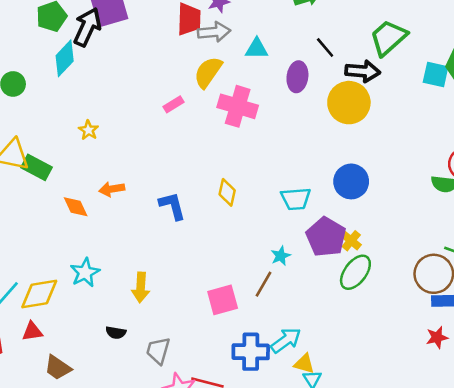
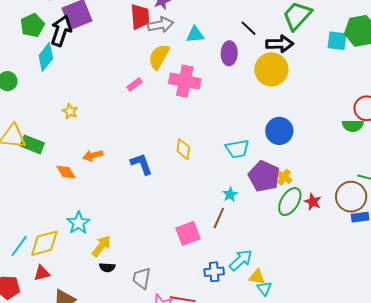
yellow arrow: (141, 287) -> (101, 246), moved, turned -140
red star: (437, 337) -> (313, 202), moved, turned -30
blue cross: (251, 352) -> (214, 272), size x0.7

